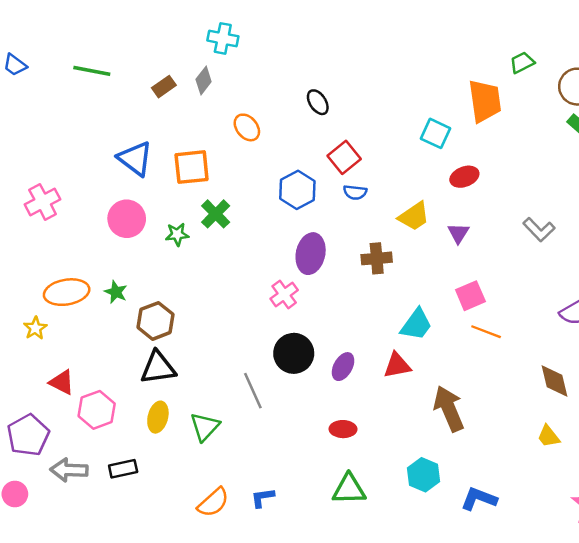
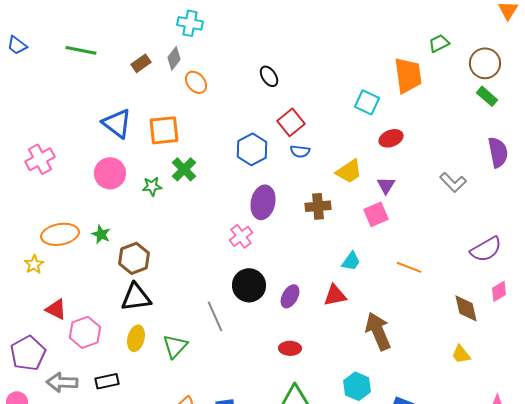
orange ellipse: (247, 127) -> (196, 82), moved
pink square: (470, 296) -> (376, 214), moved
cyan trapezoid: (416, 325) -> (351, 261), size x0.7

